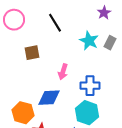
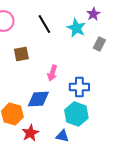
cyan star: (89, 41) -> (76, 28), moved

